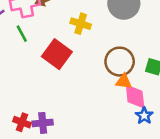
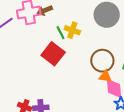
green line: (22, 34) -> (61, 33), moved

